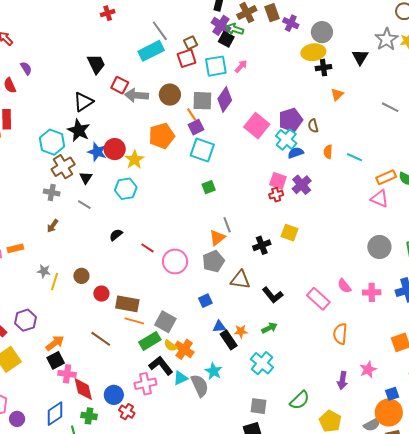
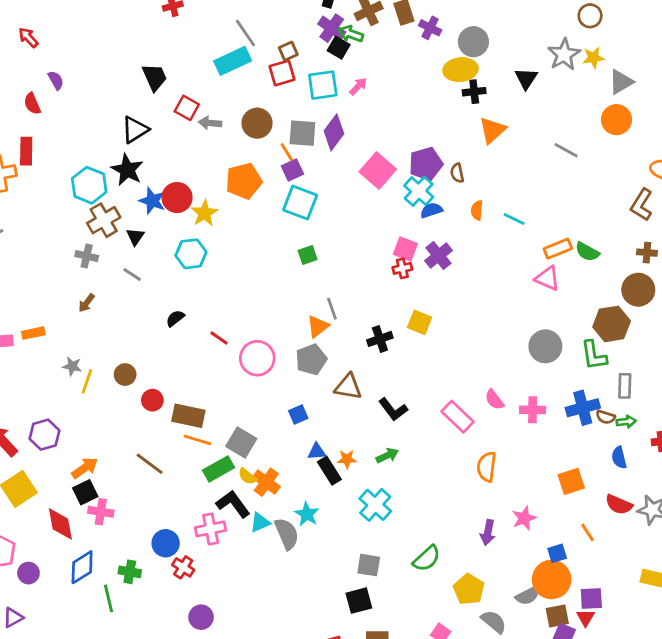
gray arrow: (137, 95) -> (210, 123), size x0.7
orange triangle: (337, 95) -> (492, 130), size x1.5
red diamond: (83, 389) -> (60, 524), moved

